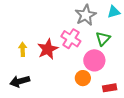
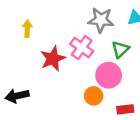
gray star: (86, 15) -> (101, 20), turned 30
yellow arrow: (23, 49) -> (27, 29), moved

